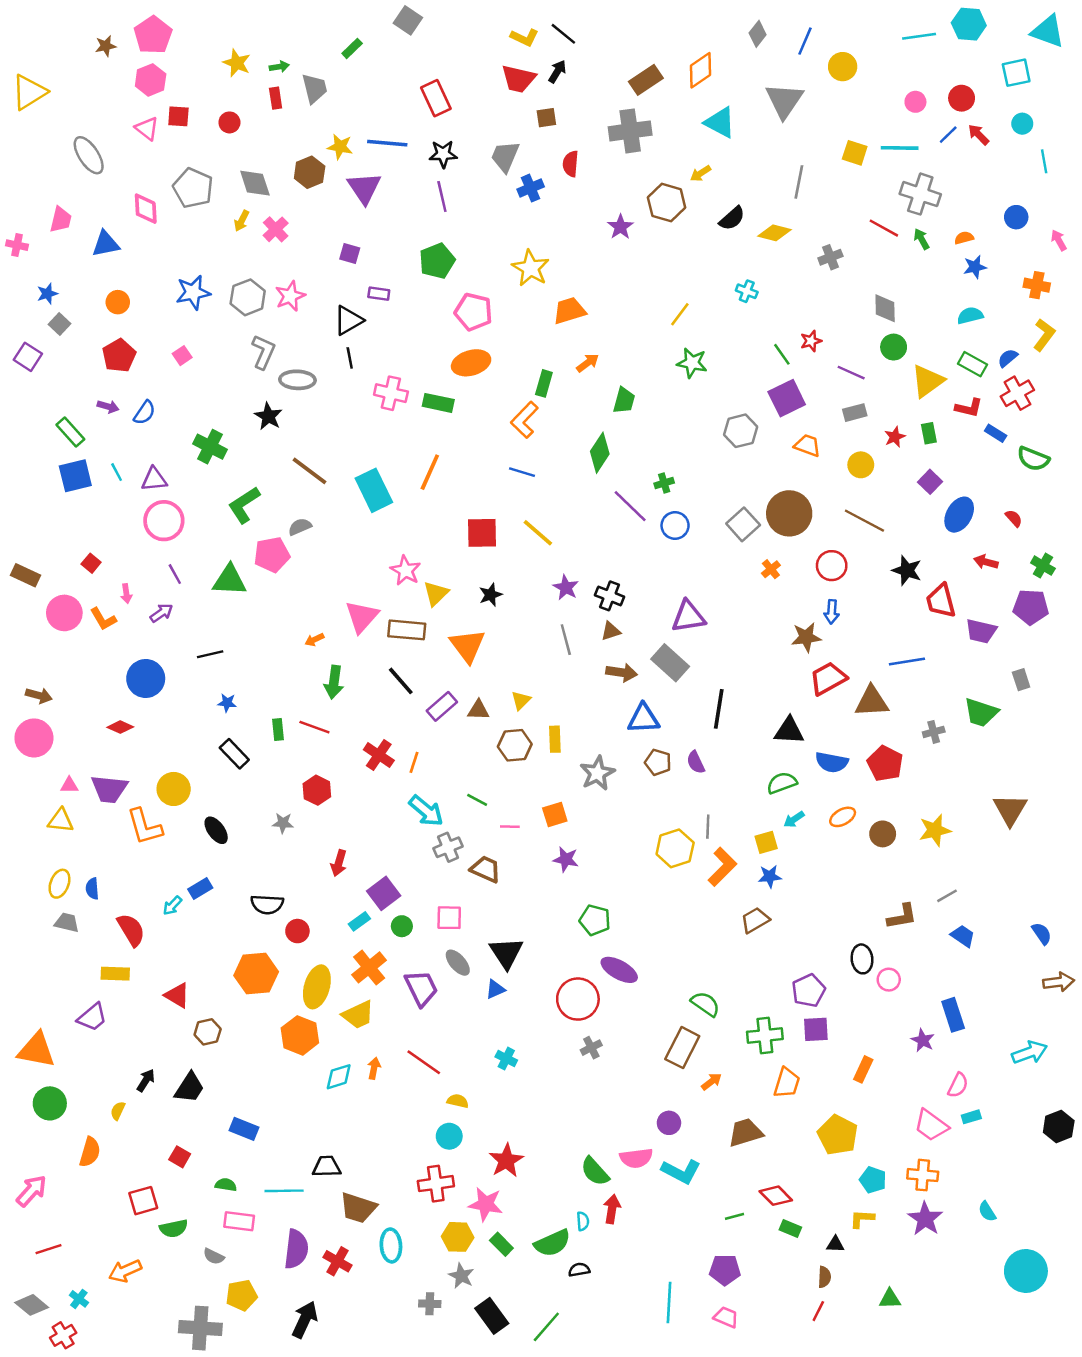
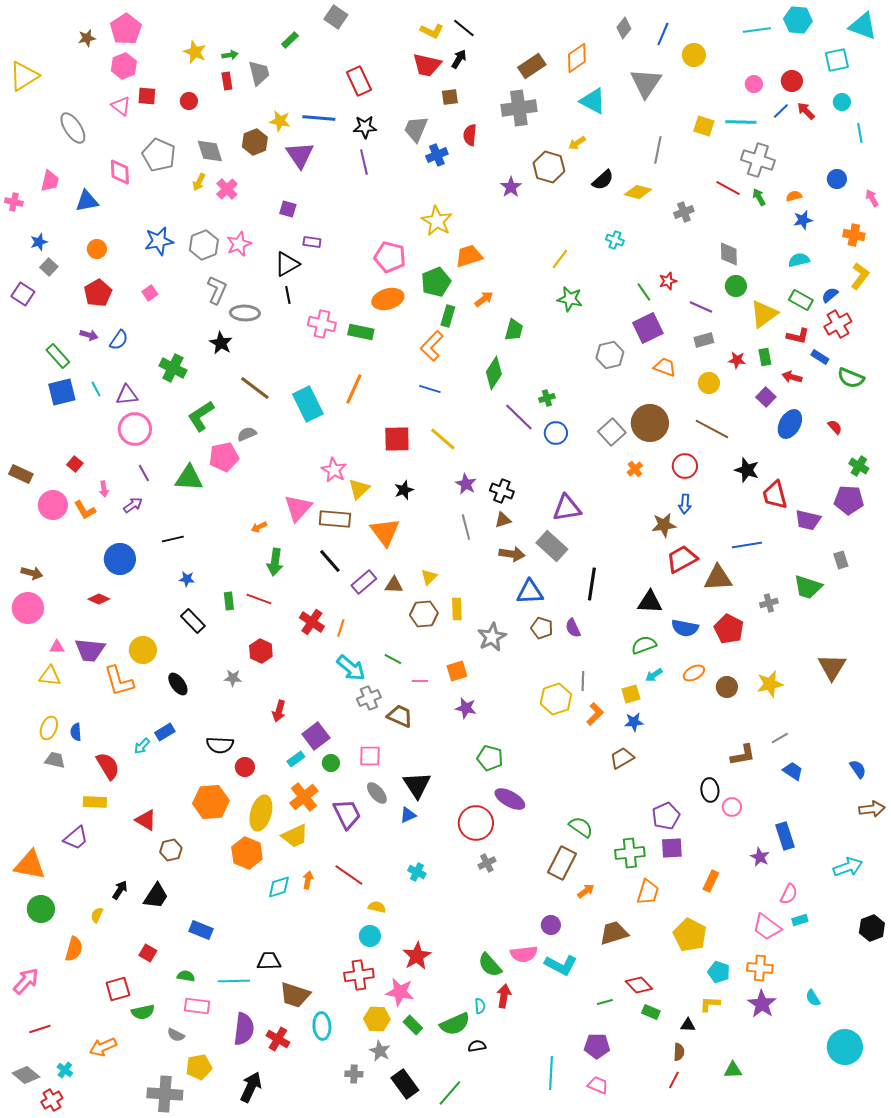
green pentagon: (437, 261) -> (436, 282), moved
red star: (895, 437) -> (737, 360), turned 30
red arrow: (986, 562) -> (792, 377), moved
orange L-shape: (722, 867) -> (595, 714), size x0.7

